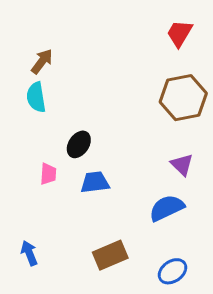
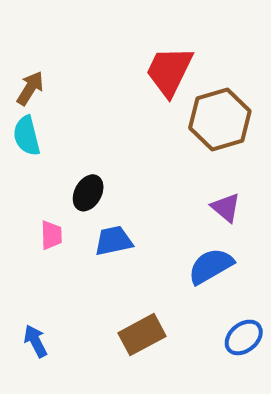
red trapezoid: (180, 33) -> (169, 71), moved, size x1.4
blue ellipse: (172, 271) -> (244, 337), moved

